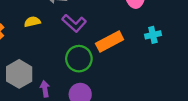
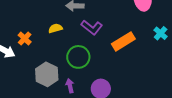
cyan cross: (153, 35) -> (161, 33), turned -32
green circle: (79, 59) -> (78, 57), moved

